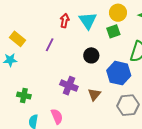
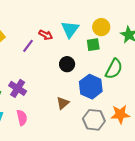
red arrow: (65, 21) -> (46, 35), moved, turned 96
purple cross: (69, 86) -> (18, 88), moved

